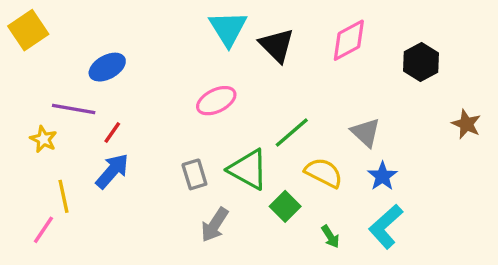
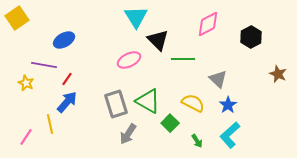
black triangle: (277, 45) -> (158, 40), moved
green line: (292, 132) -> (183, 59), moved, turned 40
gray rectangle: (194, 174) -> (116, 104), size x1.5
yellow line: (64, 196) -> (50, 124), moved

